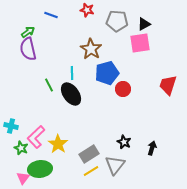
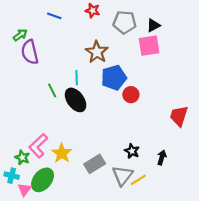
green arrow: (28, 32) -> (20, 35), moved
red trapezoid: (168, 85) -> (179, 116), moved
cyan cross: (11, 126) -> (12, 176), moved
green ellipse: (40, 169) -> (43, 180), turned -45
yellow line: (91, 171) -> (138, 180), moved

